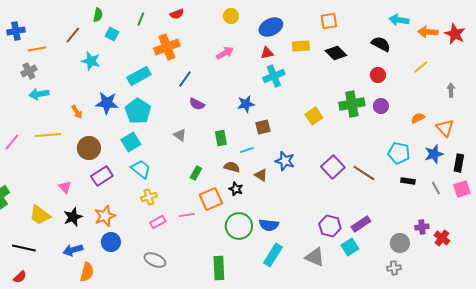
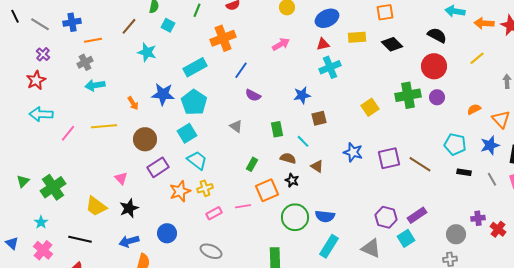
red circle: (378, 75) -> (434, 66), size x1.6
cyan line: (247, 150) -> (303, 141), turned 64
blue star: (285, 161) -> (353, 152), moved
purple square: (333, 167) -> (389, 158), turned 30
orange star: (105, 216) -> (180, 191), moved

